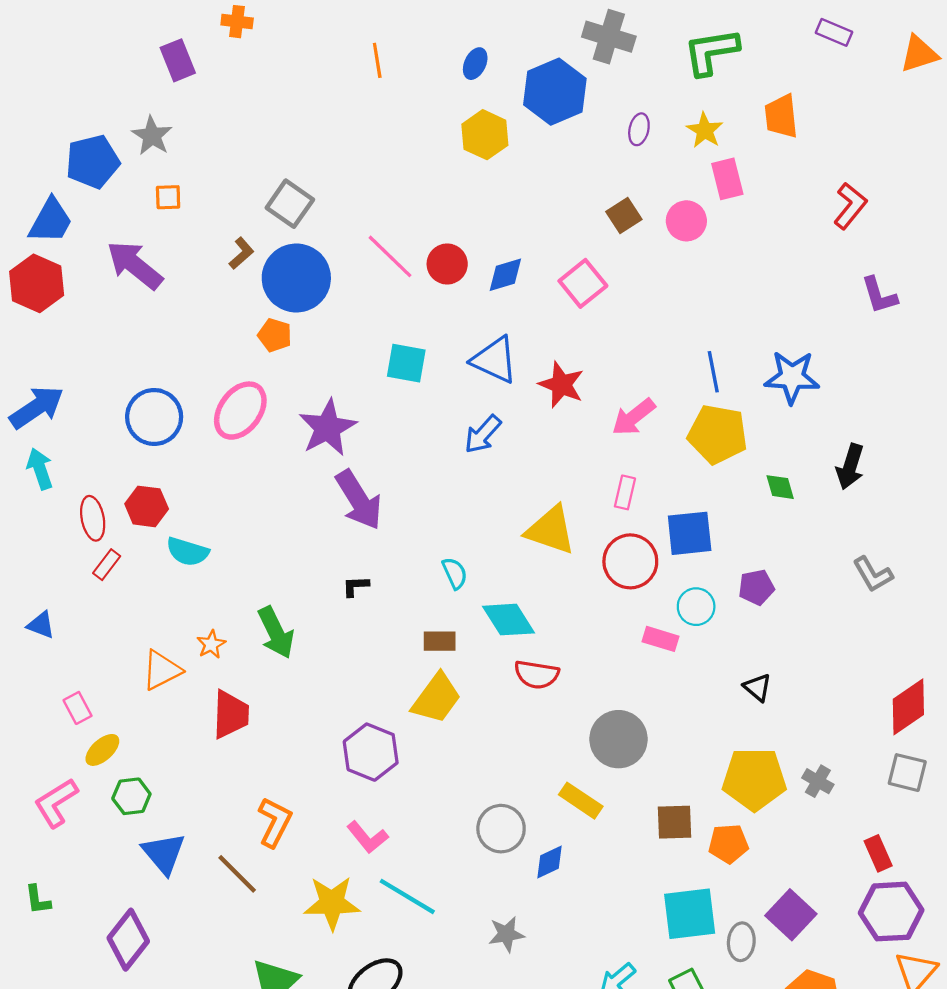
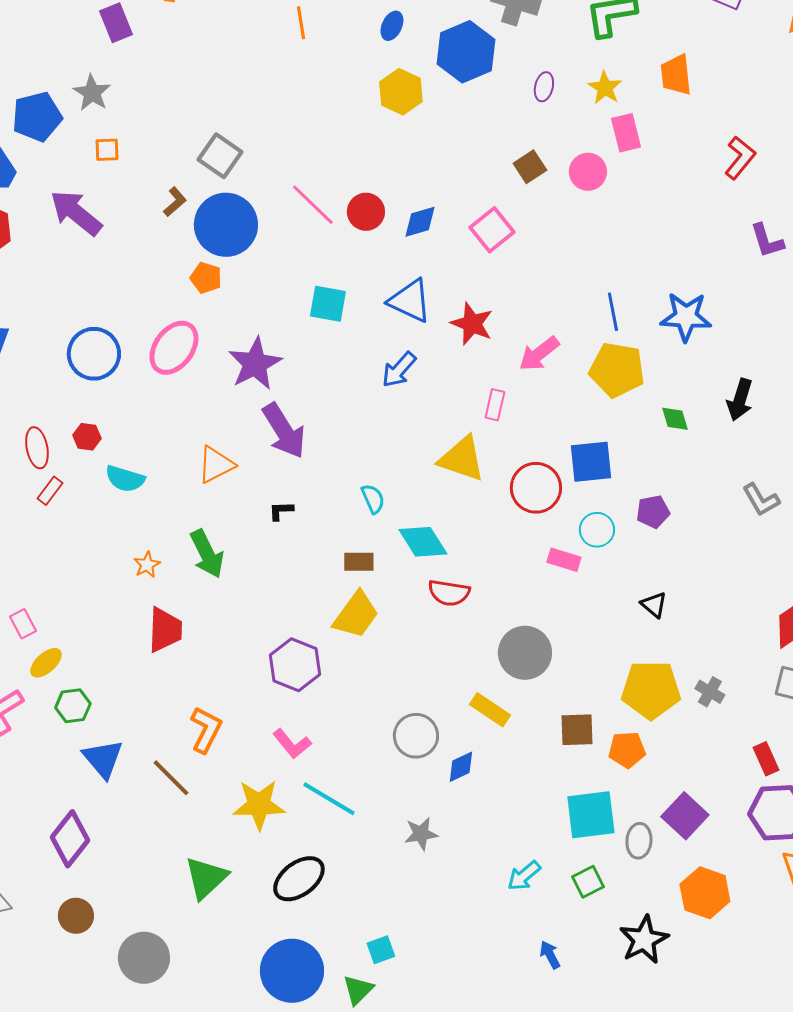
pink rectangle: (625, 492) -> (495, 405), moved
red hexagon: (147, 506) -> (87, 437), size x0.7
orange triangle: (162, 670) -> (216, 465), moved

